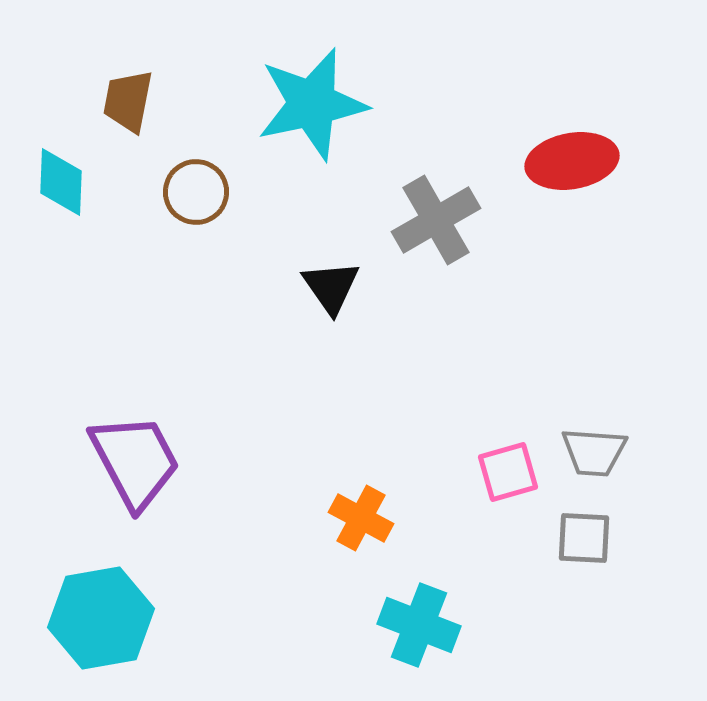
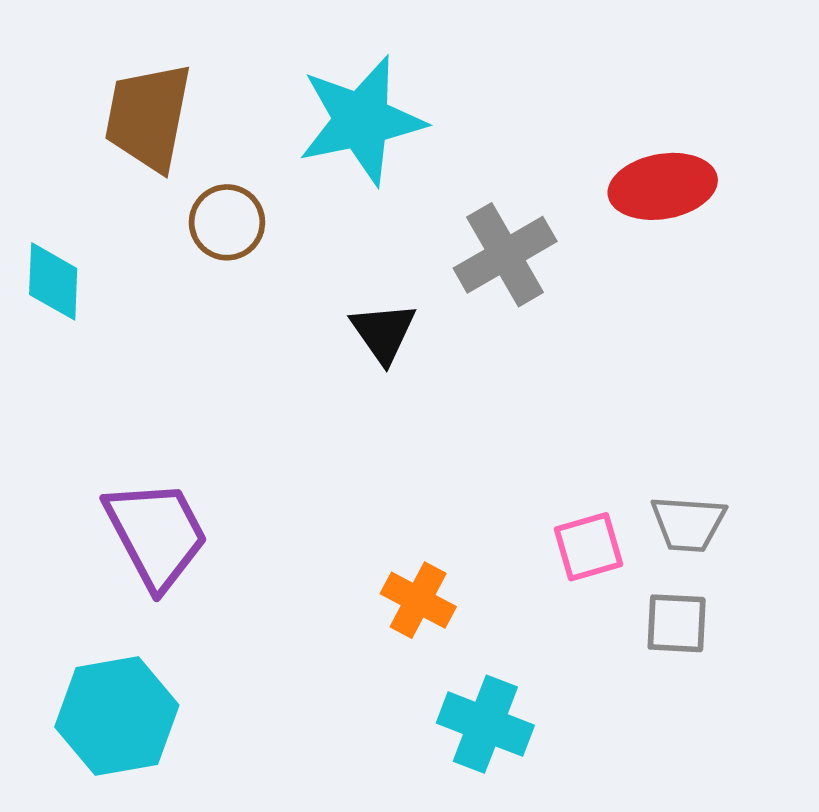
brown trapezoid: (128, 101) -> (148, 117), size x1.5
cyan diamond: (61, 182) -> (53, 281), moved

